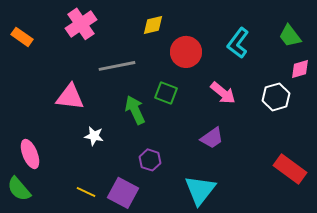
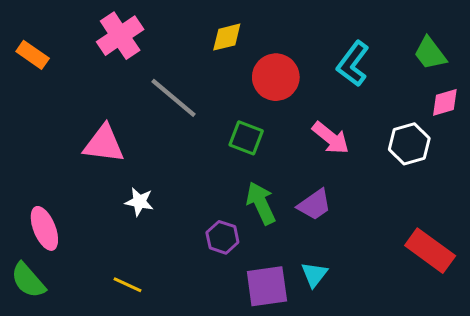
gray line: (117, 66) -> (173, 98), turned 51
green arrow: (135, 110) -> (261, 203), moved
cyan triangle: (200, 190) -> (314, 274), moved, size x0.6
purple square: (123, 193) -> (267, 286), moved, turned -36

